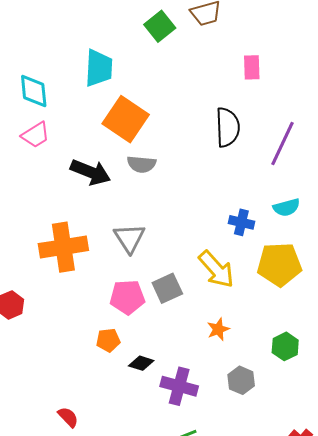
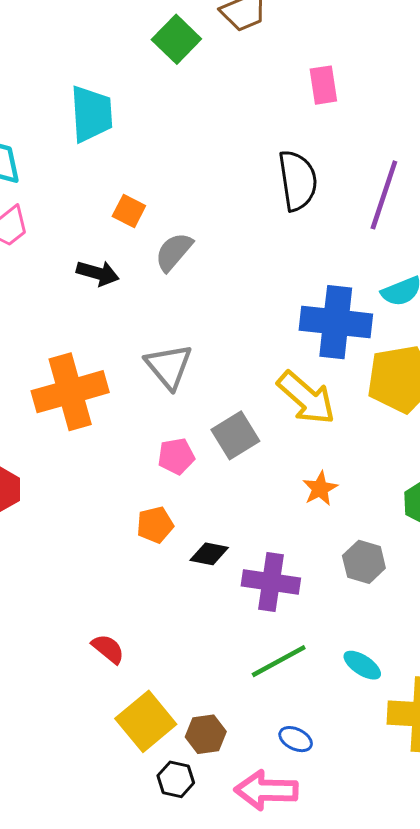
orange square: (126, 119) -> (129, 211), moved, size x0.5
gray semicircle: (142, 164) -> (174, 252), turned 132
black arrow: (91, 172) -> (98, 273), size x0.7
blue cross: (241, 222) -> (336, 322), size x1.8
pink pentagon: (127, 297) -> (176, 456), size x0.7

